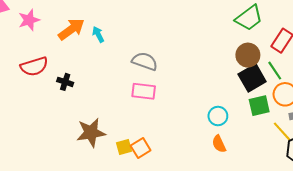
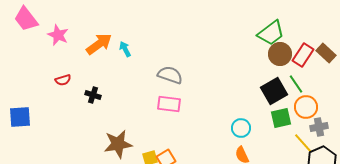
pink star: (29, 20) -> (58, 35), turned -30
brown circle: (248, 55) -> (280, 54), moved
red semicircle: (34, 66) -> (63, 80), size x0.6

